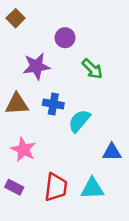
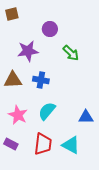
brown square: (16, 18) -> (12, 14), turned 32
cyan semicircle: (79, 121) -> (47, 111), moved
cyan triangle: (92, 188) -> (71, 145), turned 30

